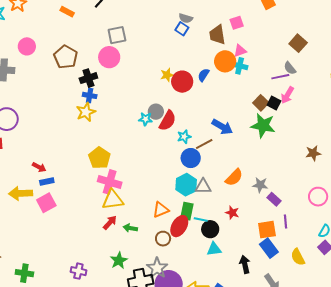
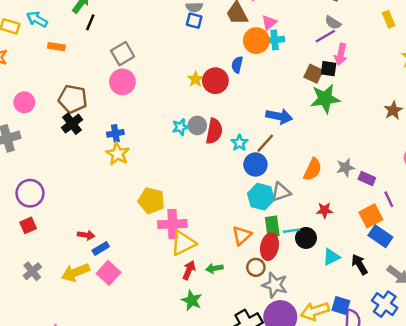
black cross: (88, 78) -> (72, 124), moved
cyan star: (145, 119) -> (180, 127), moved
cyan triangle: (214, 249) -> (331, 257), moved
green star: (119, 261) -> (192, 300), moved
gray star: (157, 268) -> (275, 285), moved

